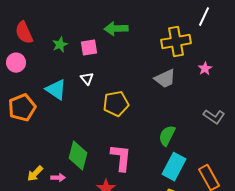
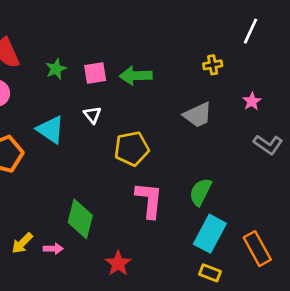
green arrow: (116, 29) -> (136, 76), moved
yellow cross: (176, 42) -> (213, 65), size x0.5
gray L-shape: (214, 117) -> (268, 145), moved
pink L-shape: (121, 158) -> (149, 200), moved

